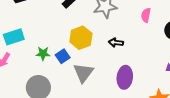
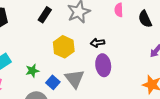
blue square: (63, 56) -> (53, 82), moved
purple ellipse: (125, 77) -> (103, 65), moved

